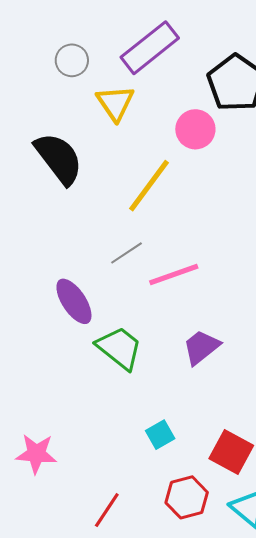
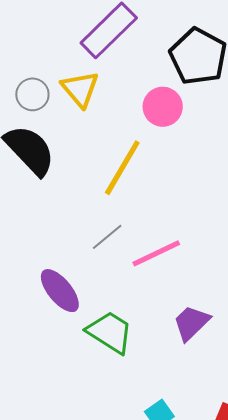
gray circle: (72, 60) -> (32, 94), moved

